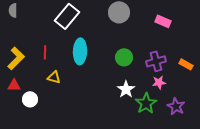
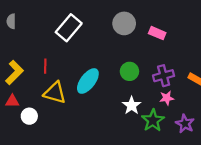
pink rectangle: (163, 21) -> (157, 33), moved
cyan ellipse: (80, 51) -> (88, 81), moved, turned 35
yellow triangle: (54, 77) -> (55, 93), size x1.6

